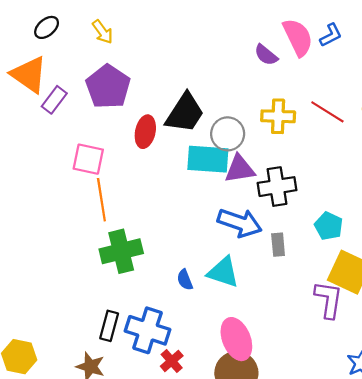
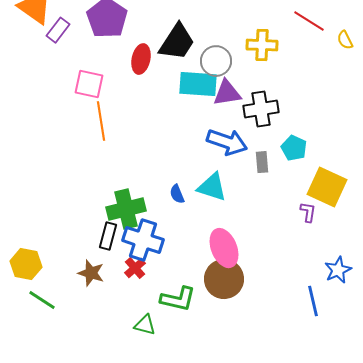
red line: (327, 112) -> (309, 21), moved
cyan pentagon: (329, 226) -> (294, 148), moved
green cross: (121, 251) -> (126, 209), moved
purple L-shape: (329, 300) -> (308, 212), size x0.6
red cross: (172, 361) -> (135, 268), moved

